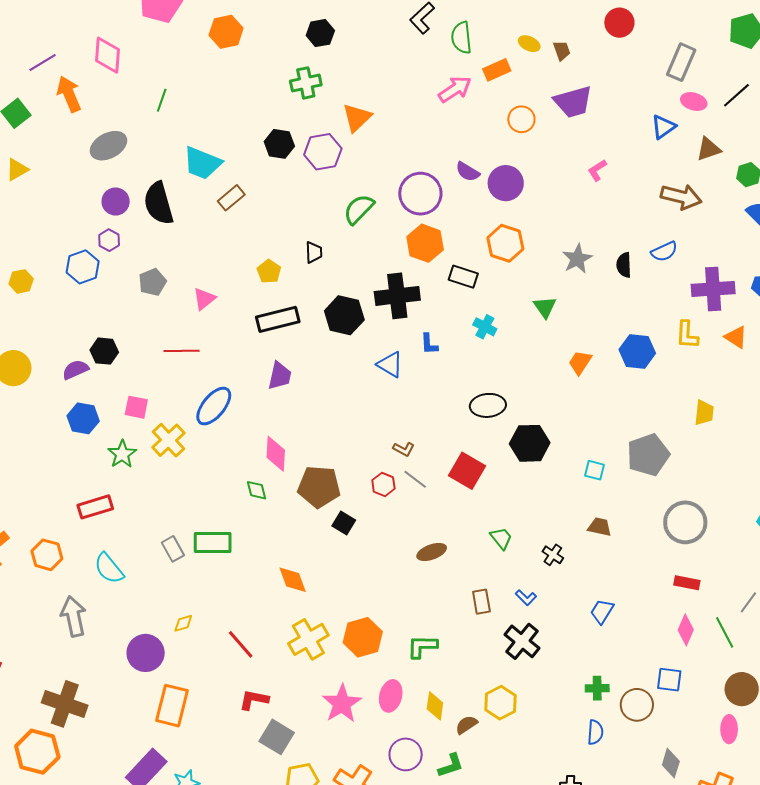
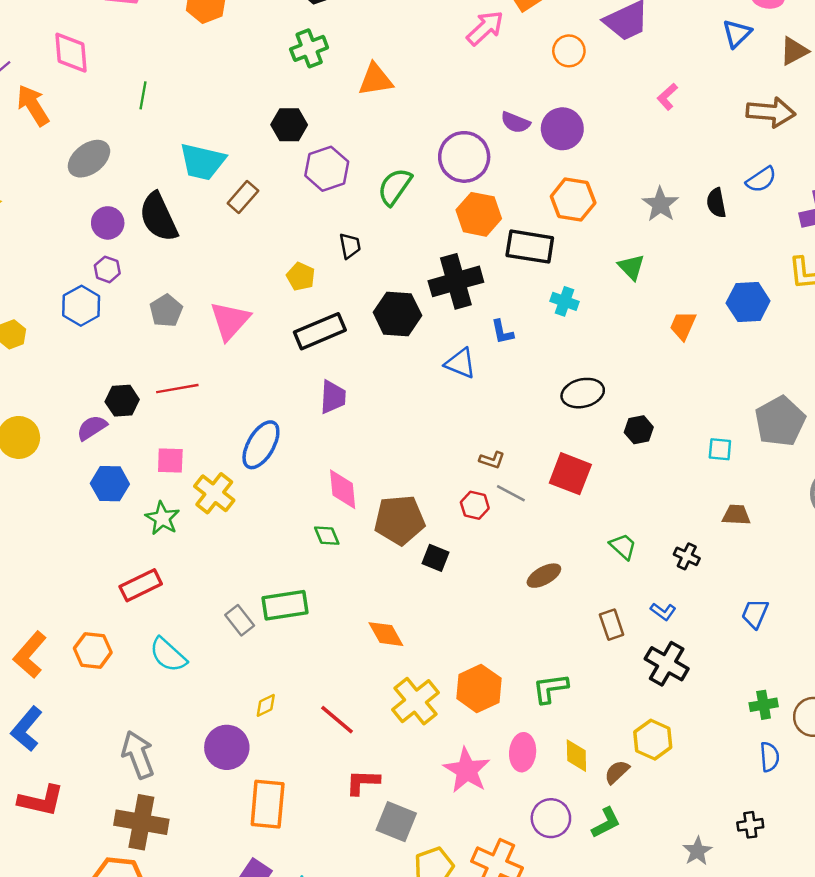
orange triangle: (357, 118) -> (375, 80), turned 44
purple hexagon: (323, 152) -> (327, 169), moved
black rectangle: (463, 277) -> (530, 247), size x1.4
pink triangle: (204, 299) -> (230, 321), size x1.5
red line: (182, 351) -> (177, 389), moved
black hexagon: (530, 443) -> (639, 430), size x0.6
gray arrow: (73, 616) -> (138, 755), moved

